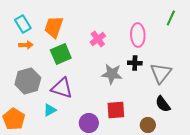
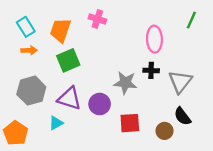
pink cross: (98, 39) -> (97, 19), moved, turned -35
purple circle: (89, 123) -> (100, 104), moved
brown circle: (148, 125) -> (165, 131), moved

